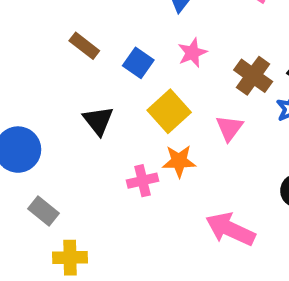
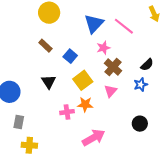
pink star: (192, 53) -> (103, 48), moved
brown cross: (253, 76) -> (113, 67), moved
gray rectangle: (43, 211) -> (19, 122), turned 56
pink arrow: (230, 229) -> (93, 138), moved, turned 120

